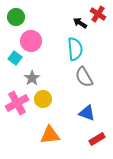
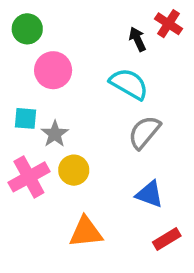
black arrow: (80, 23) -> (137, 39), turned 32
cyan semicircle: (75, 49) -> (129, 84), turned -55
cyan square: (15, 58) -> (26, 118), moved, turned -32
gray semicircle: (84, 77) -> (144, 132), turned 70

